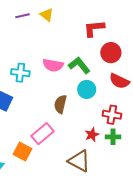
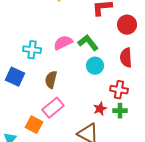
red circle: (111, 53) -> (127, 25), moved
pink semicircle: (53, 65) -> (63, 43), turned 144
red semicircle: (119, 81) -> (126, 58), turned 60
brown semicircle: (60, 104) -> (51, 80), moved

